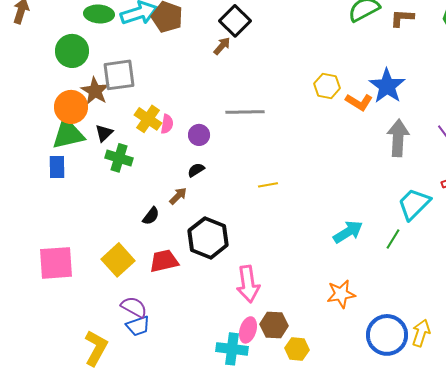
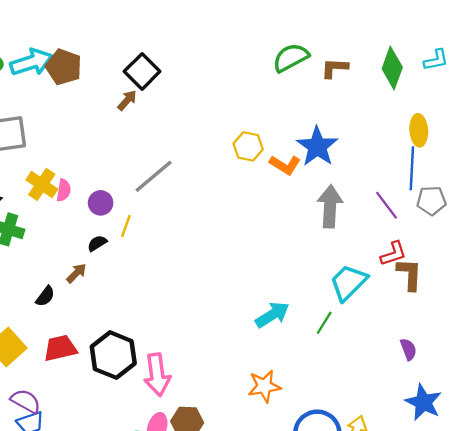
gray line: (245, 112) -> (154, 176), turned -39
yellow line: (268, 185) -> (126, 226), moved, turned -60
black hexagon: (208, 238) -> (113, 355), moved

